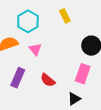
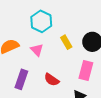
yellow rectangle: (65, 16) -> (66, 42), moved
cyan hexagon: (28, 21) -> (41, 21), moved

